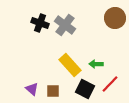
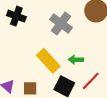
gray cross: (65, 25) -> (61, 24), moved

